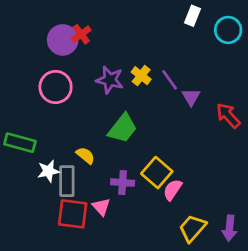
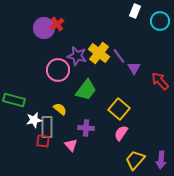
yellow cross: (141, 76) -> (99, 53), size x1.5
pink circle: (56, 87) -> (58, 70), moved
yellow square: (157, 173) -> (119, 109), moved
red square: (73, 214) -> (43, 141), moved, size x0.6

